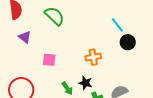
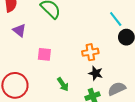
black star: (85, 83) -> (96, 73), moved

